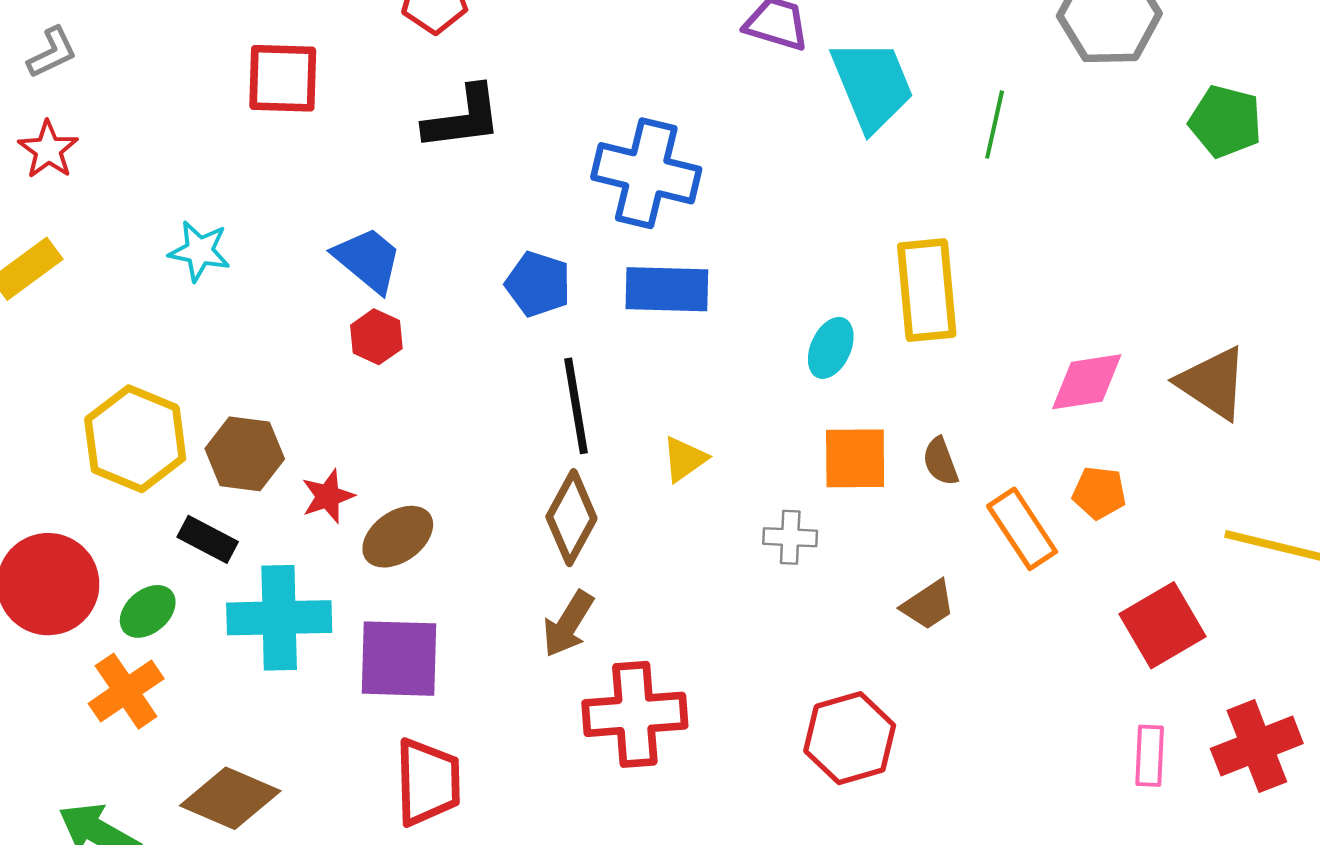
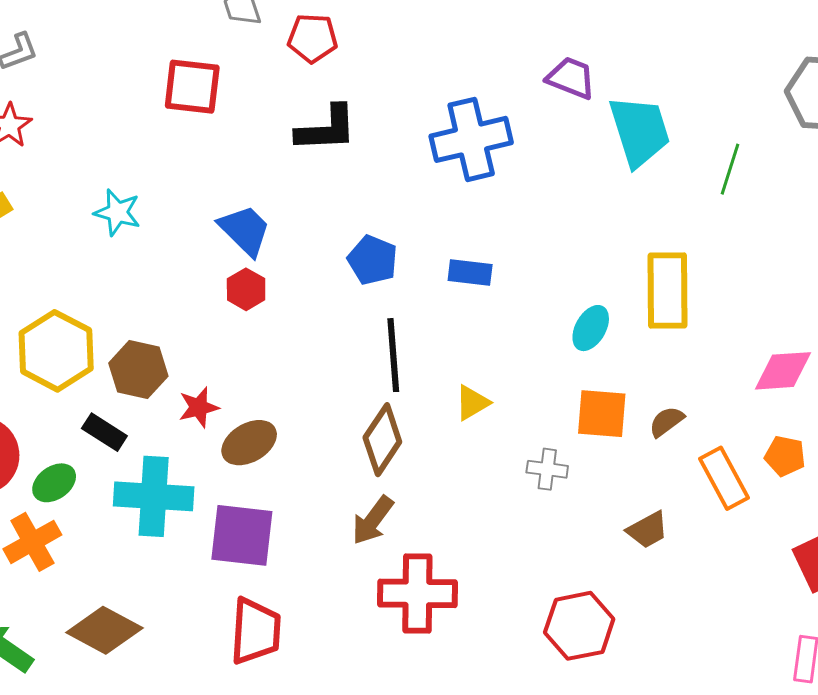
blue cross: (646, 173) -> (471, 139), moved, turned -32
blue rectangle: (667, 289) -> (470, 272), size x0.7
brown semicircle: (940, 461) -> (667, 422), turned 69

